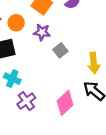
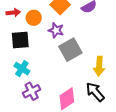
gray square: (60, 50) -> (70, 50), size x1.6

